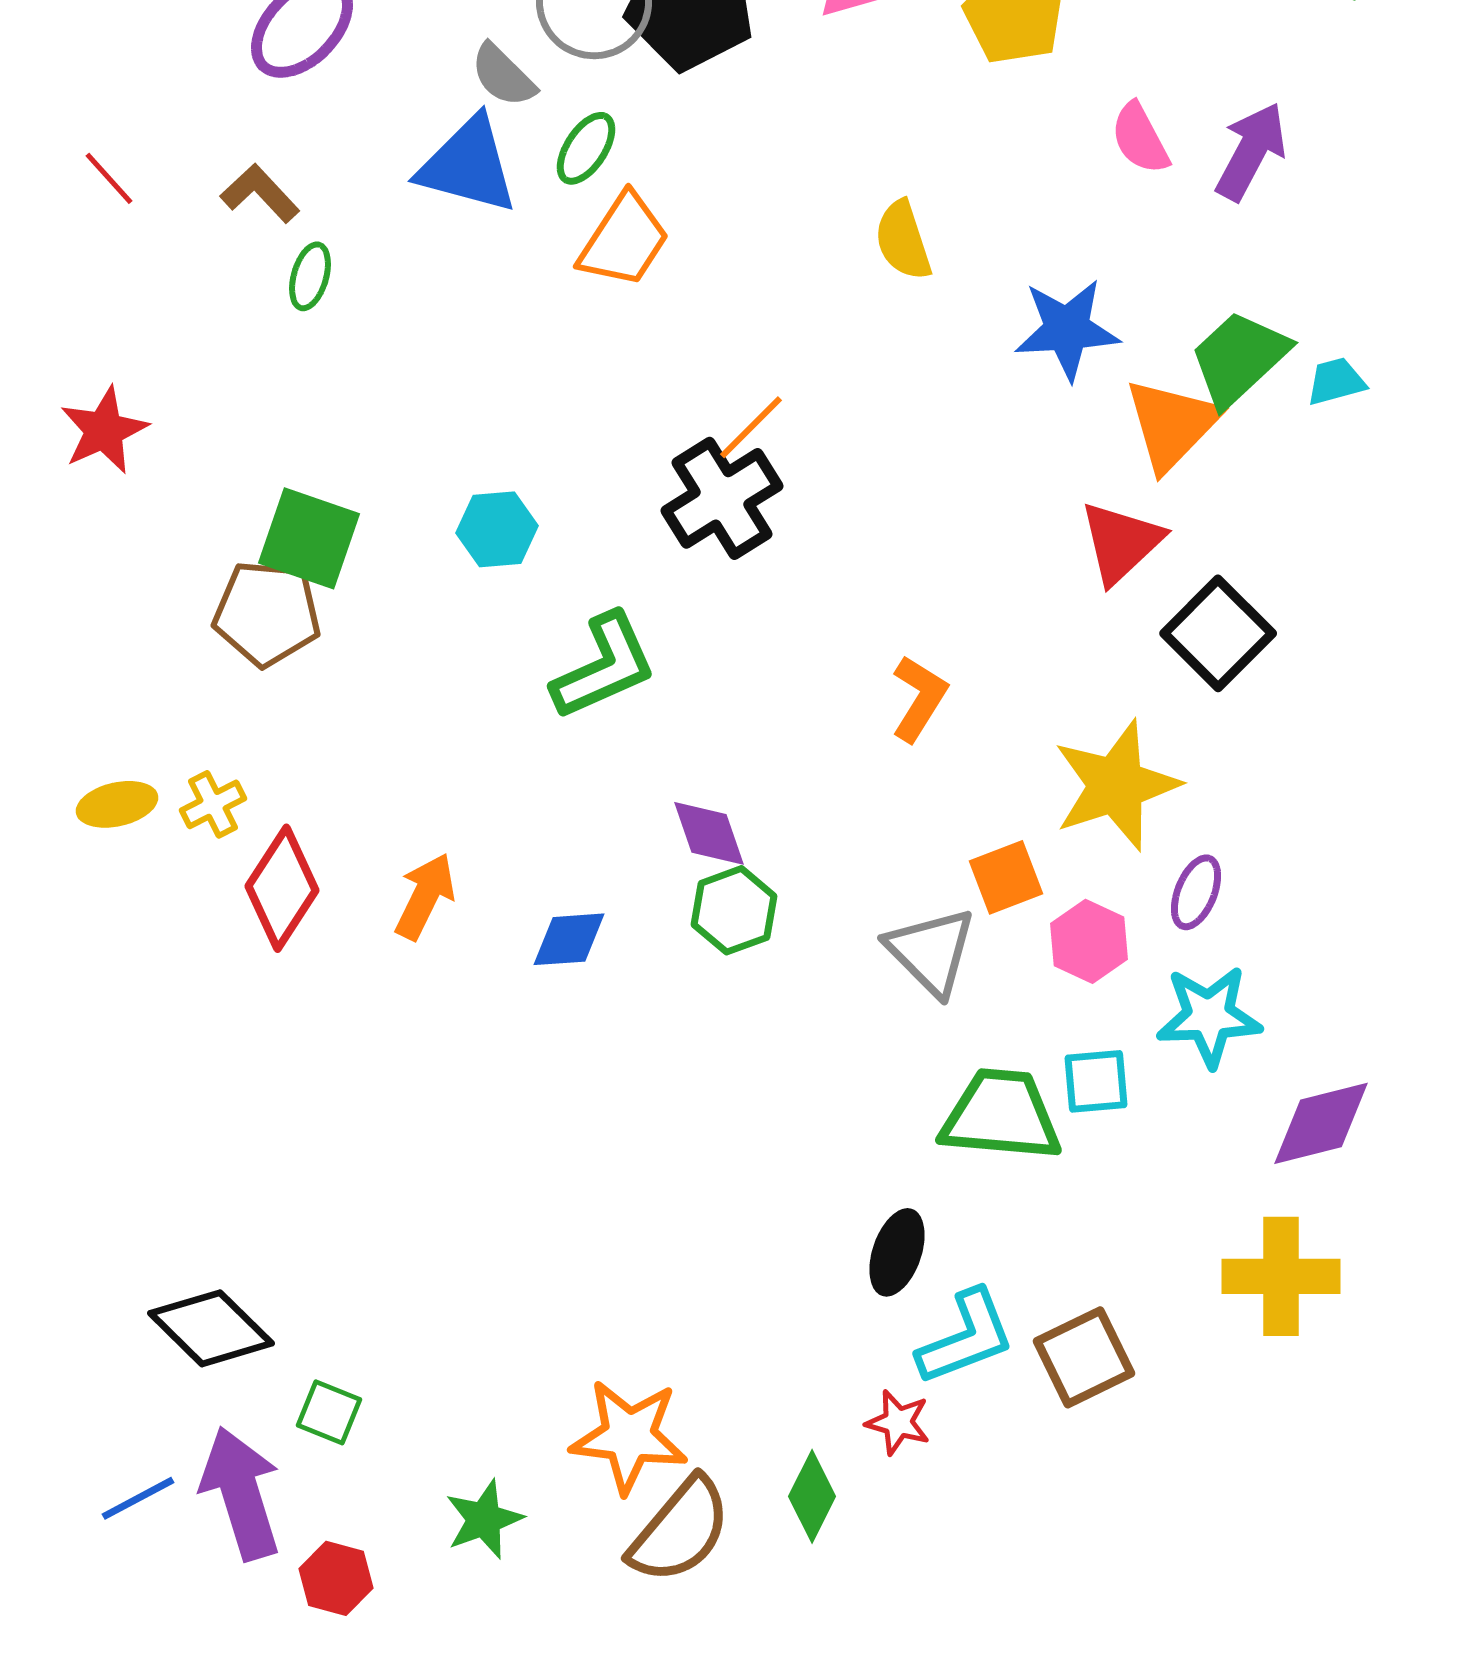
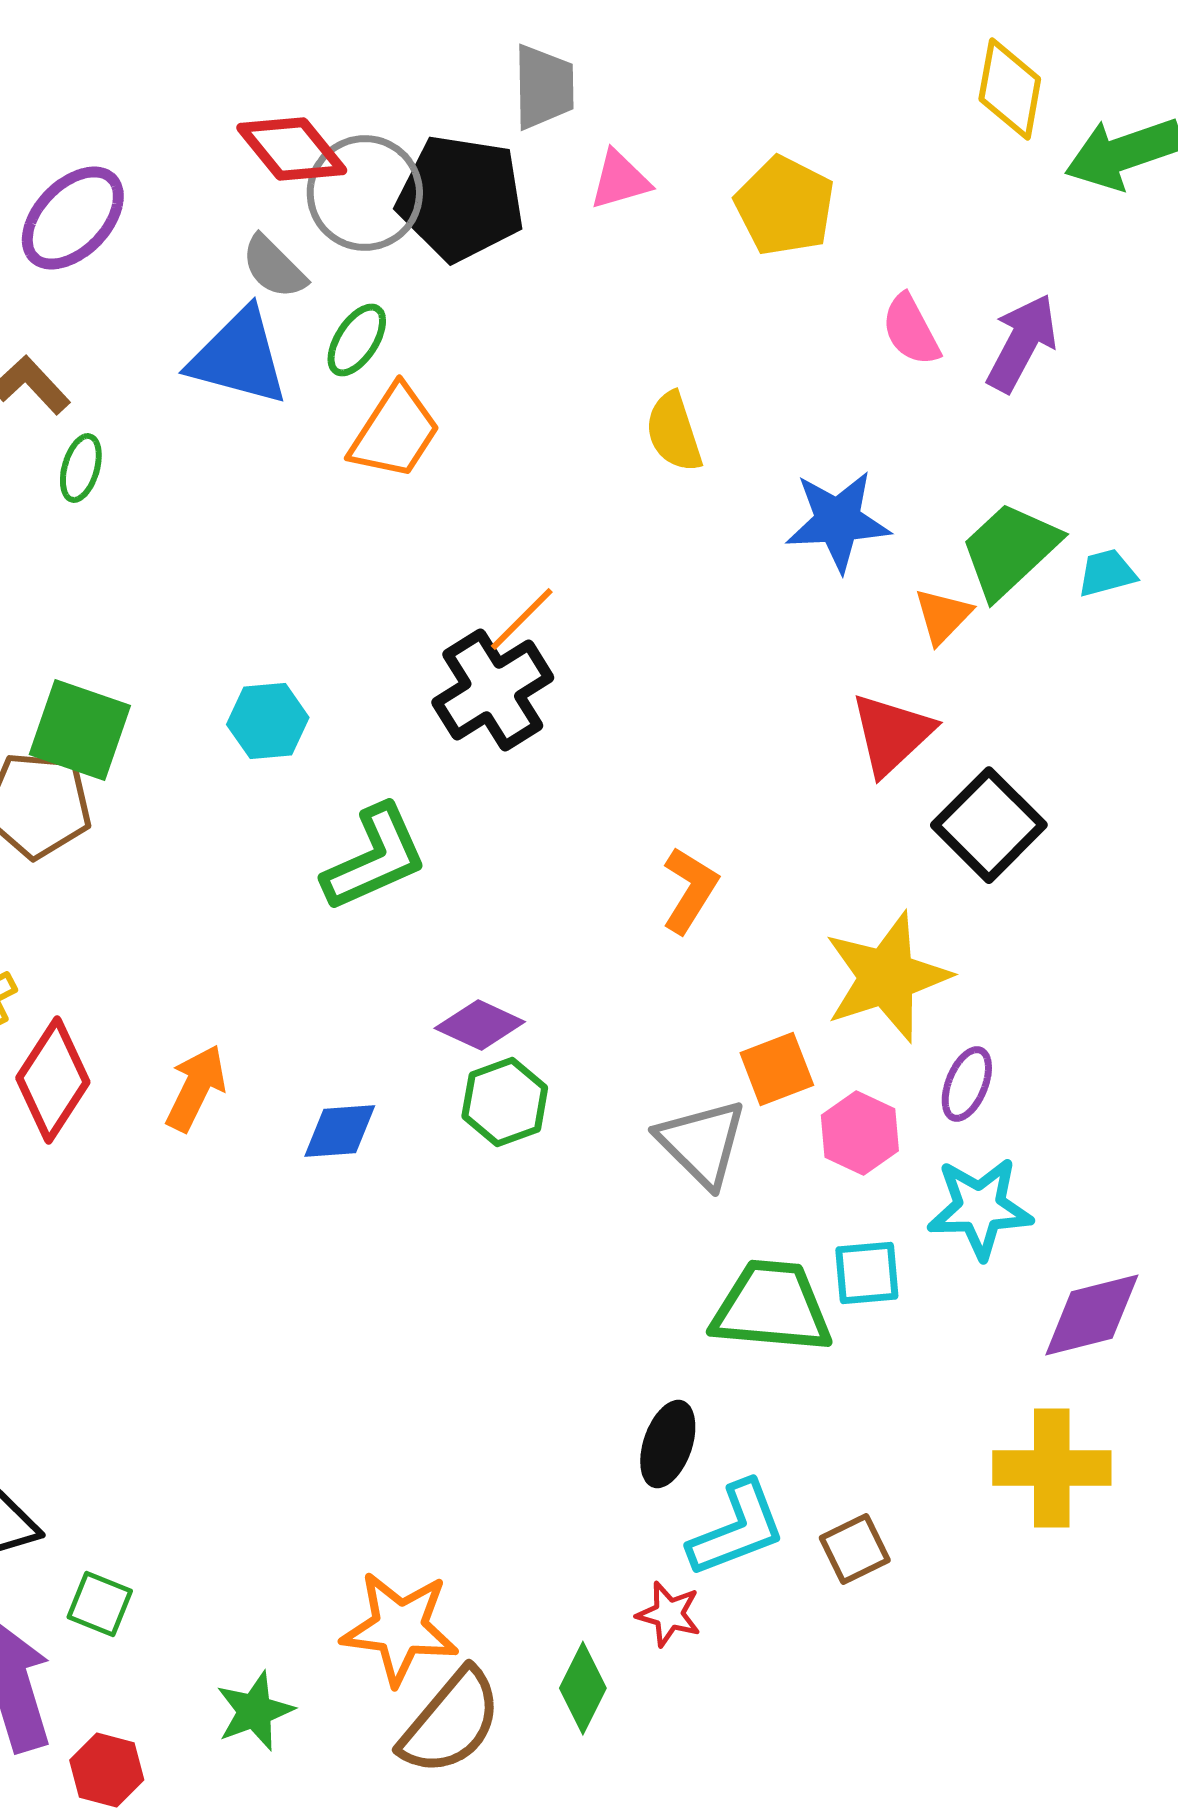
orange triangle: (1172, 424) -> (943, 616), size x0.6
purple diamond: (709, 833) -> (480, 1025), turned -46
brown square: (1084, 1357) -> (855, 1549), size x0.7

